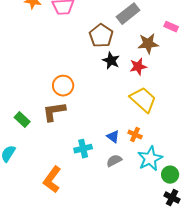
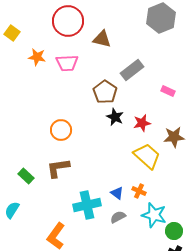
pink rectangle: (171, 27) -> (168, 91), moved
brown star: (148, 44) -> (174, 137), moved
orange circle: (63, 86) -> (61, 130), moved
cyan cross: (83, 149) -> (87, 205), size x1.5
cyan star: (150, 159) -> (154, 215), turned -30

